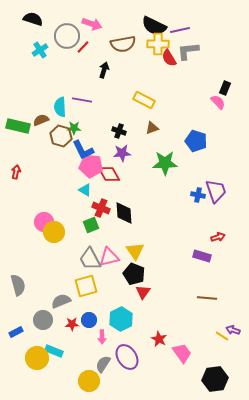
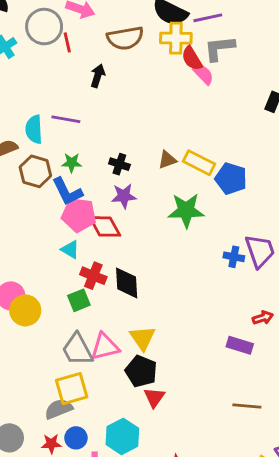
red line: (83, 47) -> (67, 42), turned -56
yellow rectangle: (144, 100) -> (199, 163), moved
pink semicircle: (218, 102) -> (203, 74), moved
green star: (74, 128) -> (72, 163), moved
gray semicircle: (61, 301) -> (59, 409), moved

